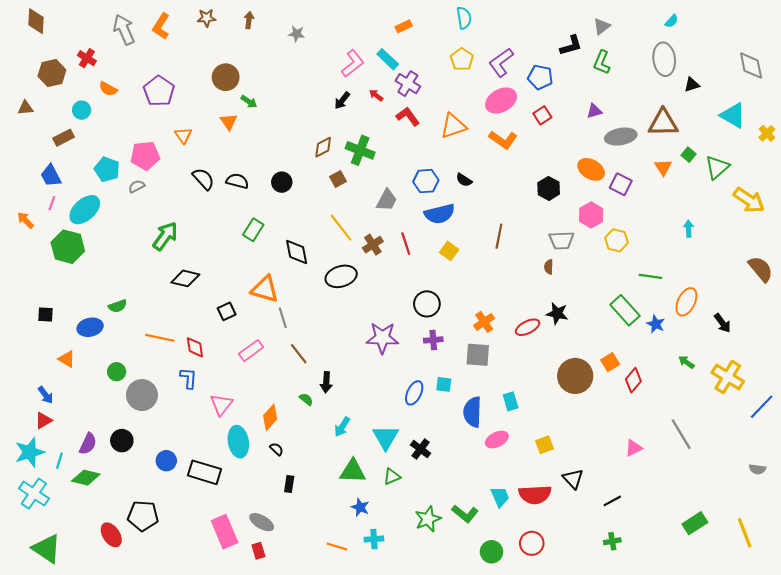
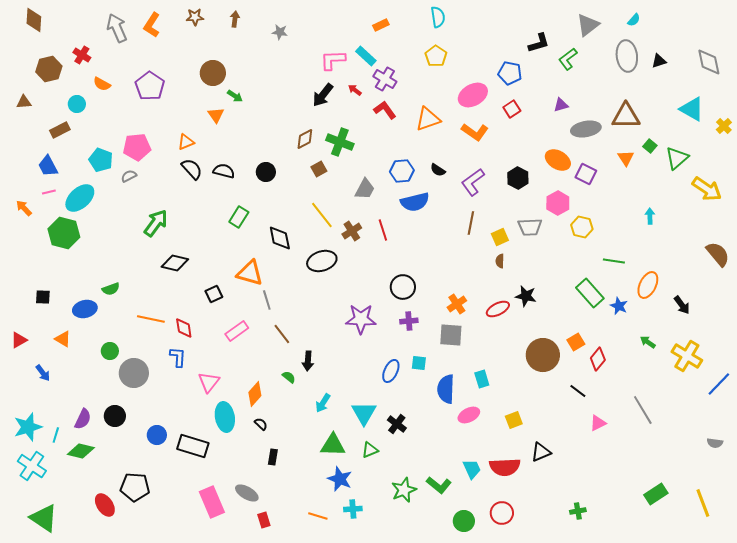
gray triangle: (602, 26) -> (588, 25), moved, size x1.4
purple L-shape: (501, 62) -> (473, 182), moved
green L-shape: (602, 62) -> (568, 59), turned 30
pink L-shape: (353, 63) -> (333, 60), turned -144
black triangle: (692, 85) -> (659, 61), moved
black arrow: (342, 101) -> (323, 95), size x1.4
orange triangle: (183, 135) -> (186, 142), moved, turned 42
pink line: (52, 203) -> (49, 192), turned 56
yellow square: (449, 251) -> (500, 237), moved, turned 30
brown semicircle: (549, 267) -> (500, 261), moved
red triangle: (43, 420) -> (19, 340), moved
black triangle: (573, 479) -> (541, 452), turned 50
black line: (612, 501) -> (578, 391), moved, turned 66
blue star: (360, 507) -> (340, 479), size x1.4
red rectangle: (258, 551) -> (264, 520), moved

